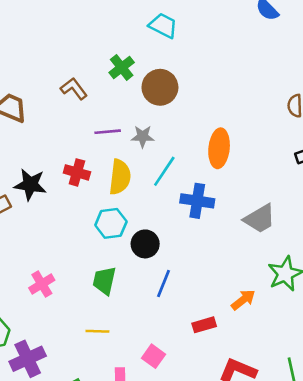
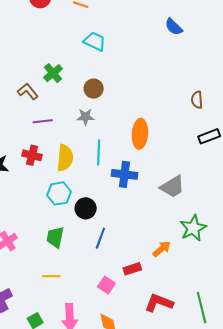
green cross: (122, 67) -> (53, 73), moved
brown circle: (160, 87) -> (94, 89), size x0.7
purple line: (108, 132) -> (43, 121), moved
gray star: (143, 136) -> (85, 117), moved
cyan line: (164, 171) -> (99, 152), turned -30
pink square: (154, 356) -> (106, 285), moved

